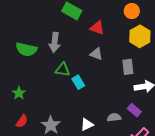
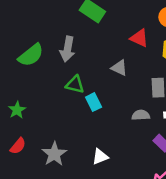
red triangle: (97, 28) -> (139, 38), moved
green semicircle: (26, 49) -> (31, 55), turned -55
gray semicircle: (114, 117) -> (141, 115), moved

